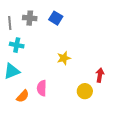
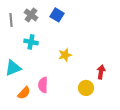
gray cross: (30, 18) -> (31, 15), turned 32
cyan cross: (17, 45) -> (31, 42), moved

